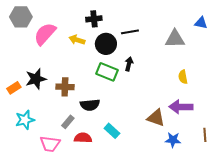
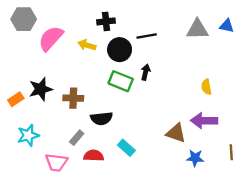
gray triangle: (175, 39) -> (197, 29), moved

